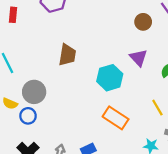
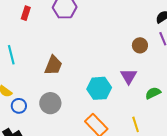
brown trapezoid: (67, 55) -> (53, 65), moved
gray circle: (34, 92) -> (50, 103), moved

